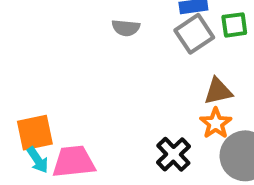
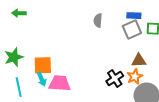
gray semicircle: (126, 28) -> (98, 20), turned 80
black cross: (173, 154) -> (115, 78), moved

